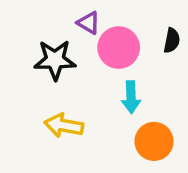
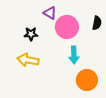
black star: (55, 60) -> (31, 34), size x0.6
yellow arrow: (64, 125) -> (28, 60), moved

